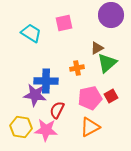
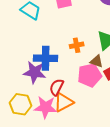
brown triangle: (97, 48) -> (97, 61), moved, turned 48
orange triangle: (90, 127) -> (64, 102), moved

